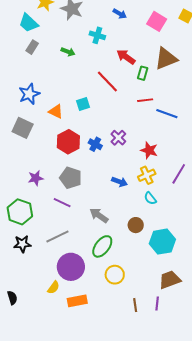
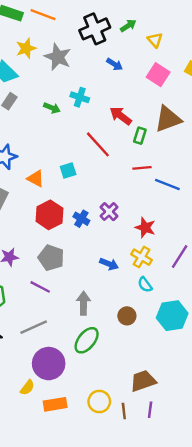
cyan cross: (97, 35) -> (80, 97), moved
yellow cross: (147, 175) -> (141, 257), turned -36
gray arrow: (99, 215) -> (83, 303), turned 54
cyan hexagon: (162, 242) -> (172, 316), moved
yellow circle: (115, 275) -> (99, 402), moved
brown trapezoid: (170, 280) -> (143, 381), moved

